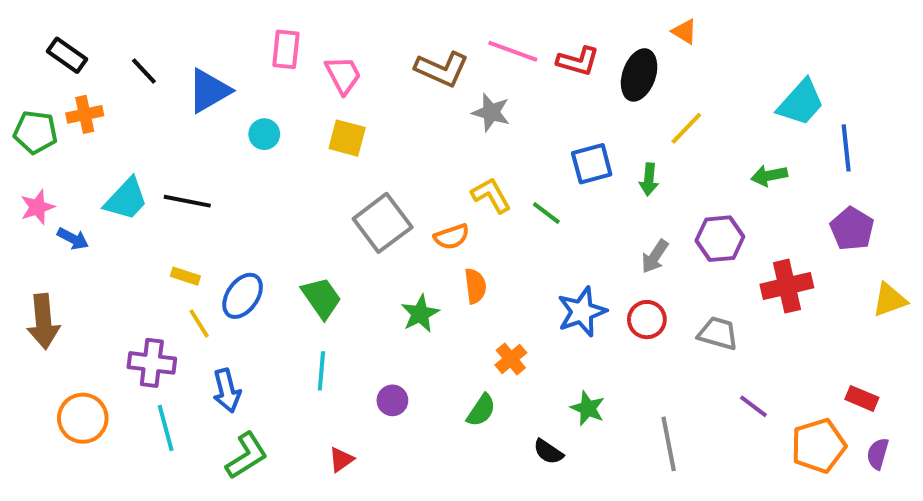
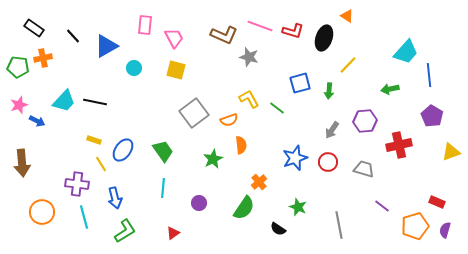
green semicircle: (481, 410) -> (244, 208), size x1.4

